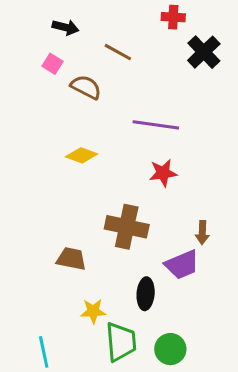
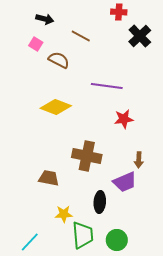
yellow diamond: (82, 155) -> (56, 107), size x1.4
red star: (163, 173) -> (124, 119), moved
cyan line: (44, 352) -> (30, 242), turned 55

